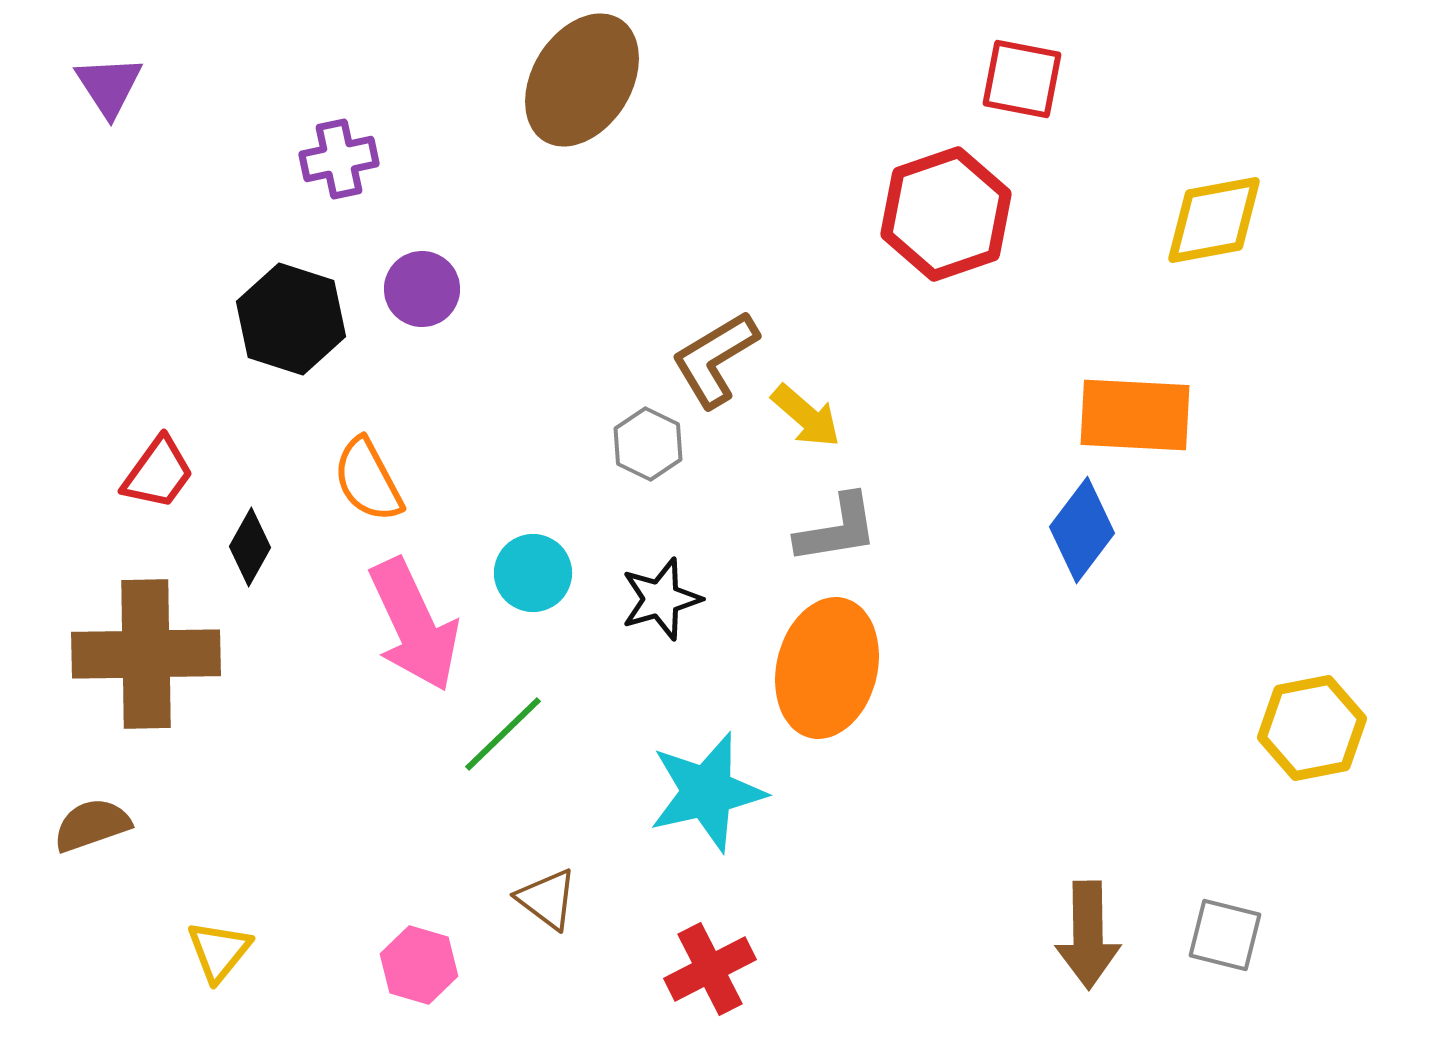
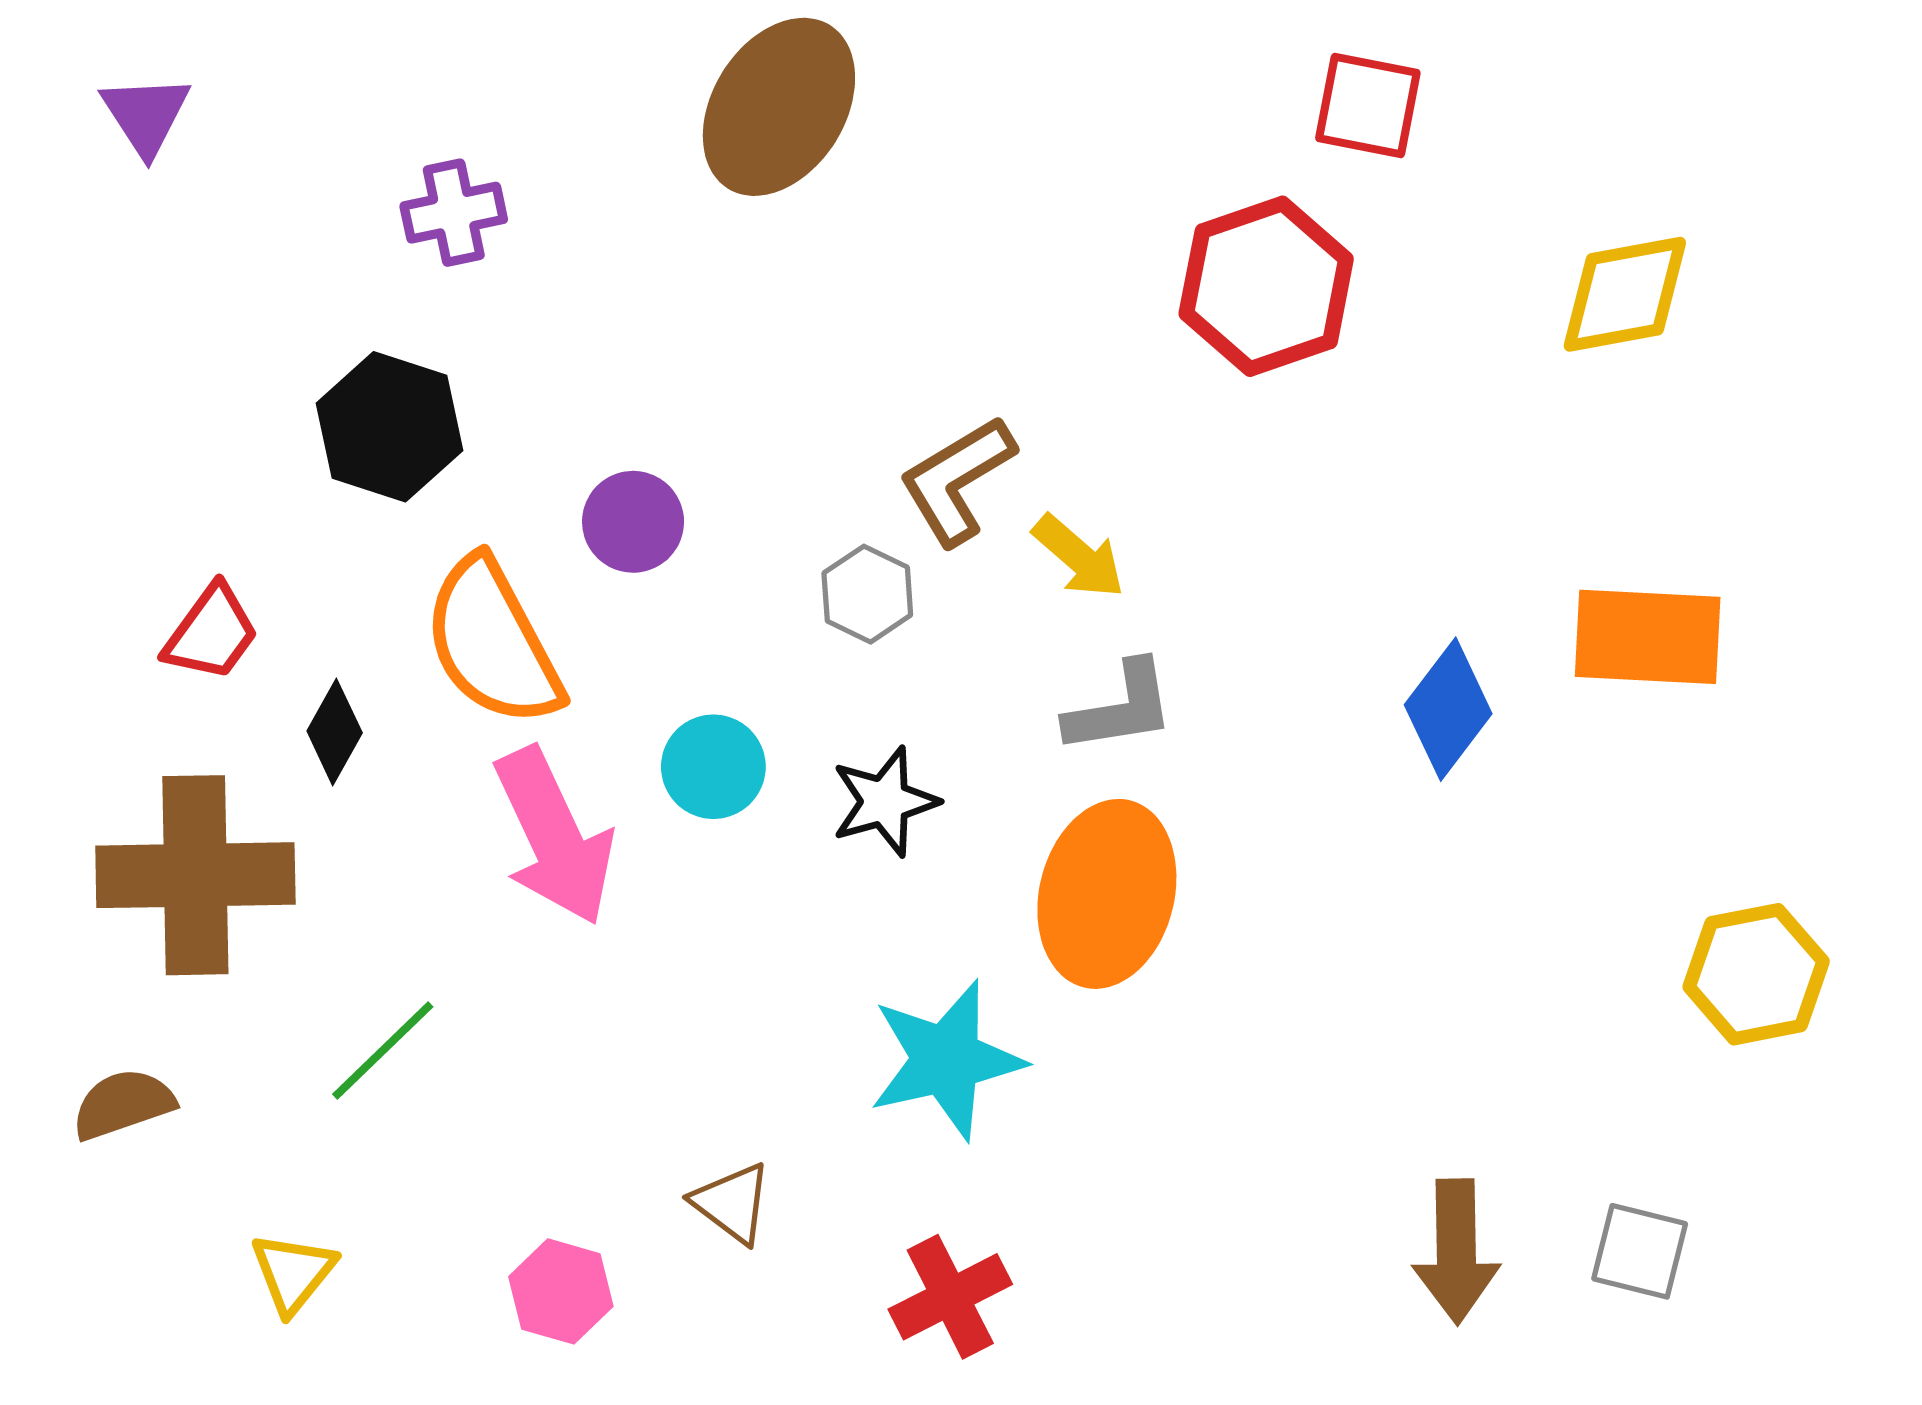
purple circle: (422, 289) -> (633, 522), moved
orange rectangle: (1135, 415) -> (1648, 637), moved
orange semicircle: (368, 480) -> (493, 642), size x1.5
green line: (503, 734) -> (383, 1051), moved

